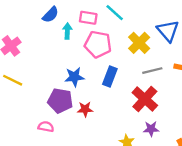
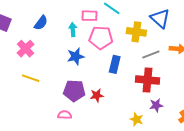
blue semicircle: (51, 15) -> (41, 23), moved
yellow cross: (139, 43) -> (136, 32), turned -30
blue star: (74, 77) -> (76, 56), moved
red cross: (145, 99) -> (147, 80), turned -30

